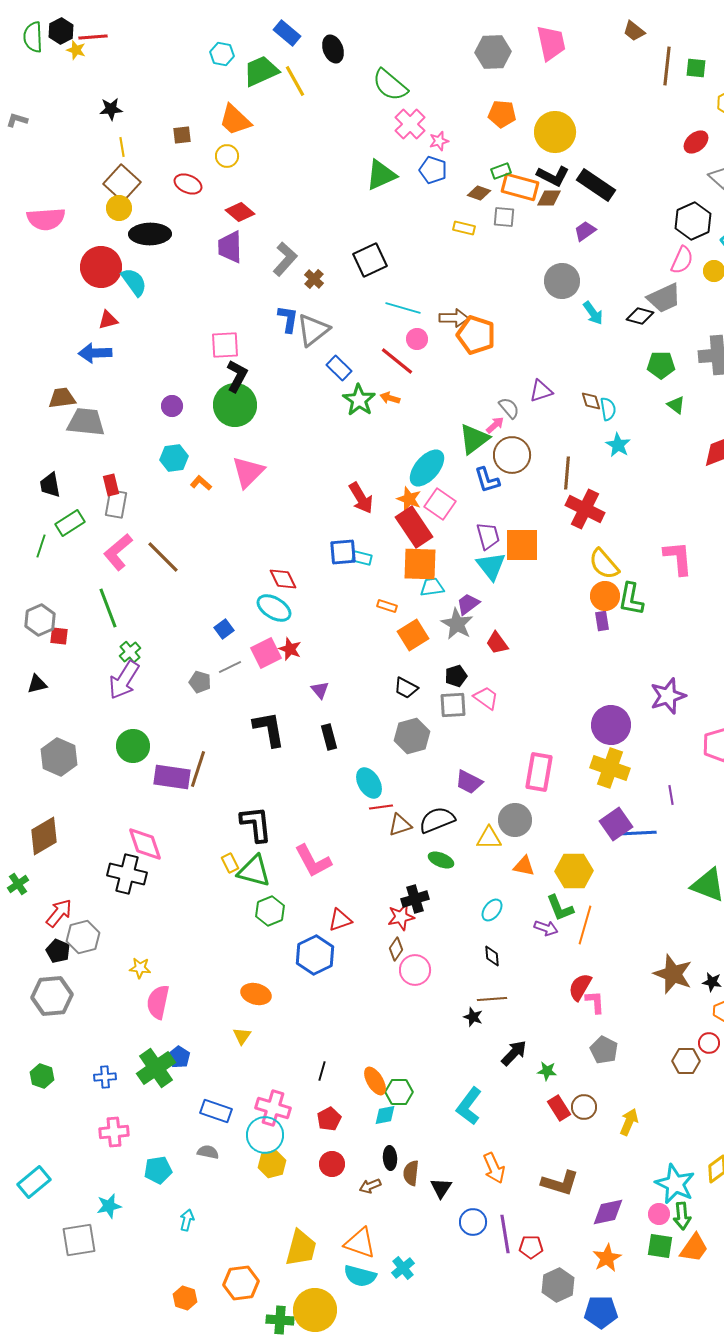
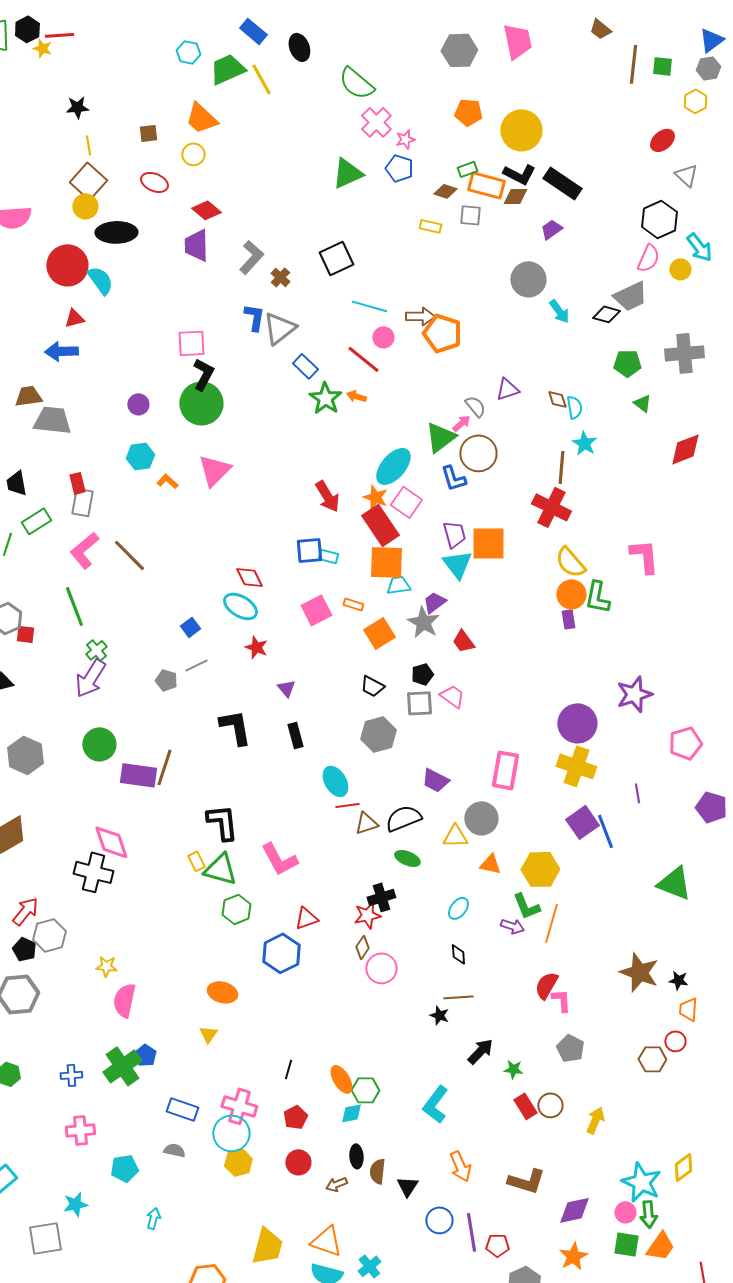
brown line: (567, 473) -> (561, 467), moved
pink square: (266, 653) -> (316, 610), moved
blue line: (639, 833) -> (605, 831), turned 72

